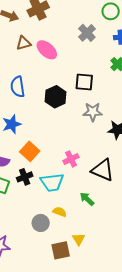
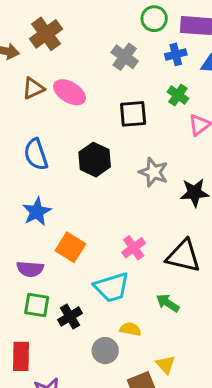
black square: (84, 82) -> (133, 114), moved
gray star: (93, 112) -> (154, 172), turned 30
black cross: (25, 177) -> (70, 317), moved

